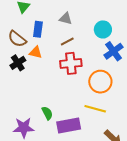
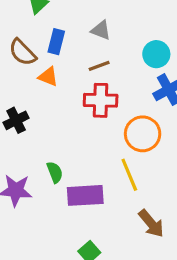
black cross: (18, 63) -> (16, 120), moved
yellow line: (95, 109) -> (129, 175), turned 45

